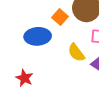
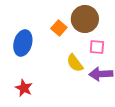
blue ellipse: (38, 36) -> (23, 43), moved, turned -70

